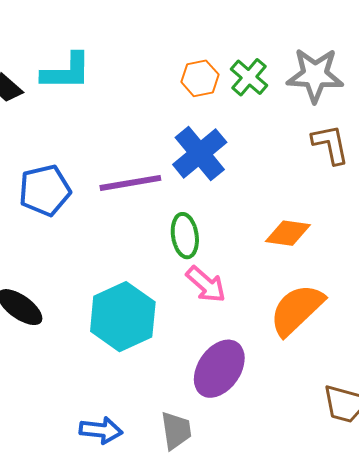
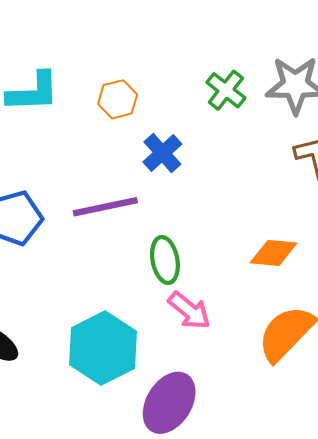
orange hexagon: (200, 78) -> (118, 99), moved
blue cross: (200, 153) -> (162, 153), moved, size x0.7
purple ellipse: (219, 369) -> (169, 403), moved

